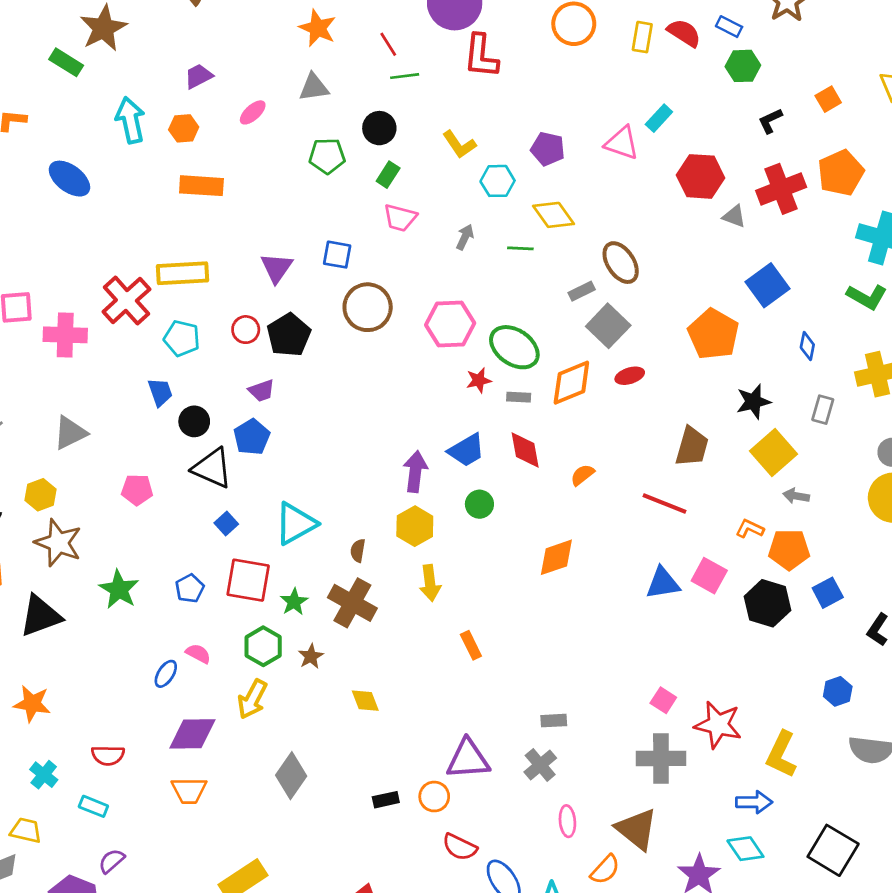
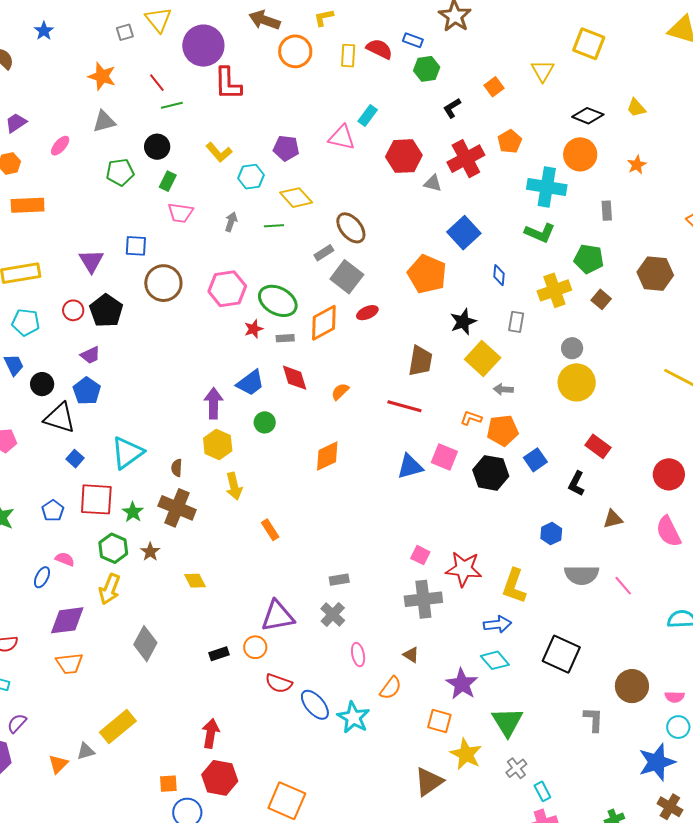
orange pentagon: (841, 173) -> (510, 141), size x0.7
brown triangle: (637, 829) -> (411, 655), size x0.5

